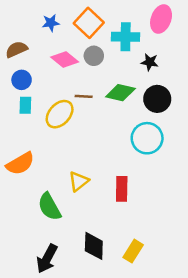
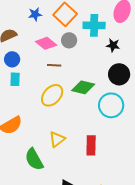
green diamond: (120, 93) -> (83, 87), moved
brown line: (84, 96) -> (54, 65), moved
yellow ellipse: (60, 114) -> (52, 95), moved

